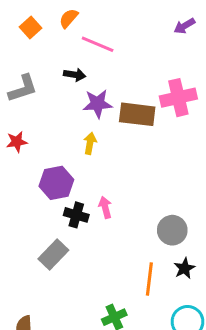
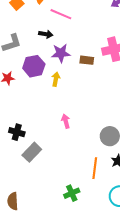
brown rectangle: (137, 114) -> (87, 60), size x0.6
purple hexagon: (56, 183) -> (34, 66), moved
black cross: (76, 215) -> (17, 132), moved

